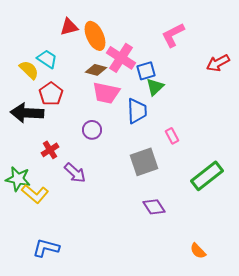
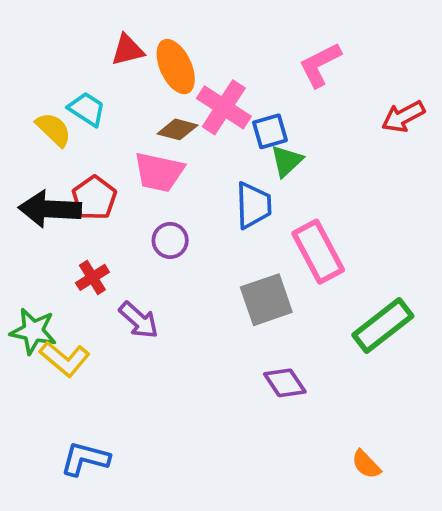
pink trapezoid: (106, 93) -> (159, 172), moved
red pentagon: (51, 94) -> (94, 198), moved
pink rectangle: (172, 136) -> (318, 252), size x2.0

